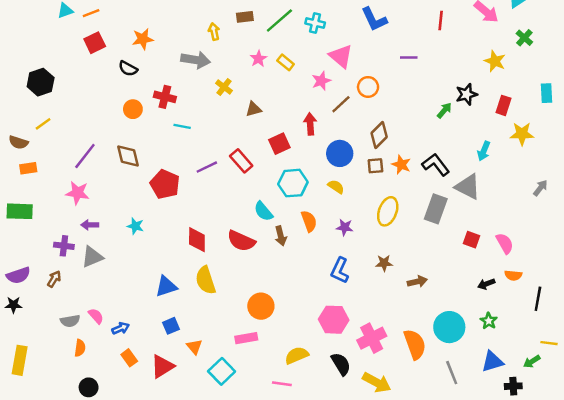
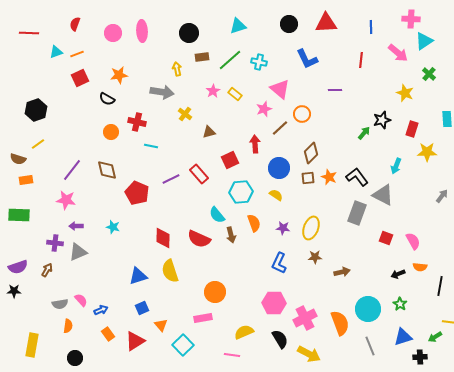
yellow ellipse: (388, 211) -> (311, 228), moved
yellow rectangle: (20, 360) -> (32, 345), moved

